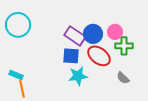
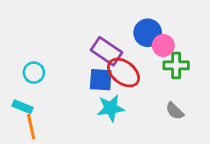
cyan circle: (18, 25) -> (34, 73), moved, size x0.6
blue circle: (93, 34) -> (148, 33), moved
red ellipse: (99, 56) -> (123, 73), moved

